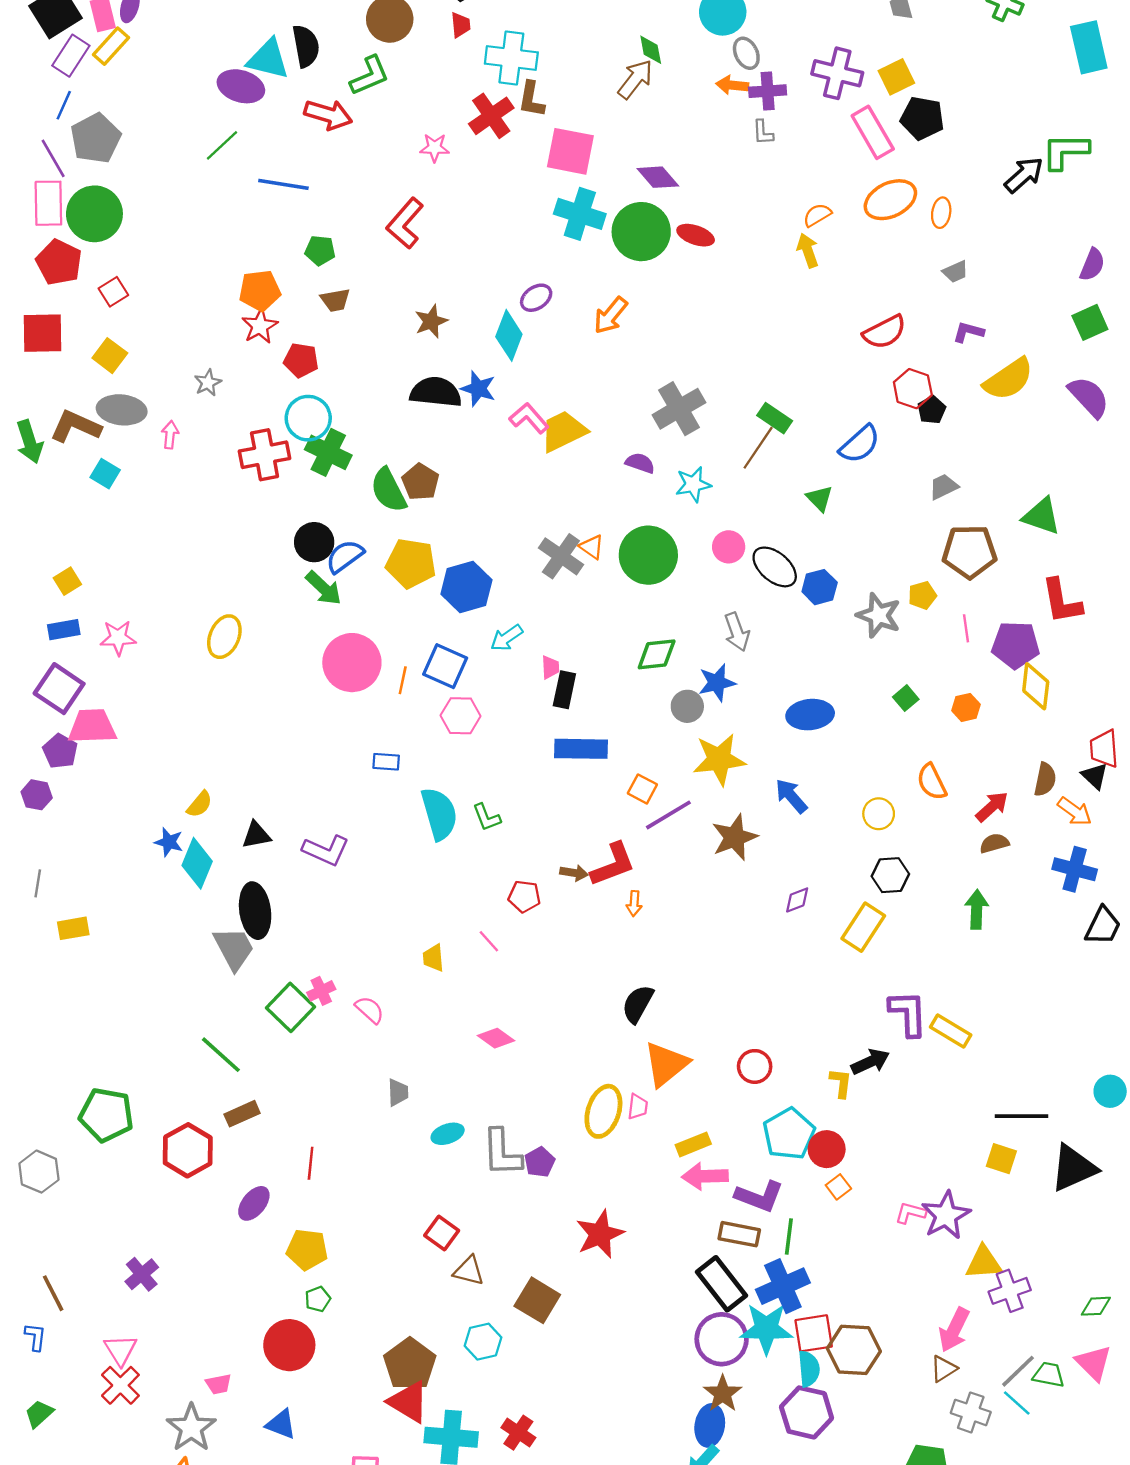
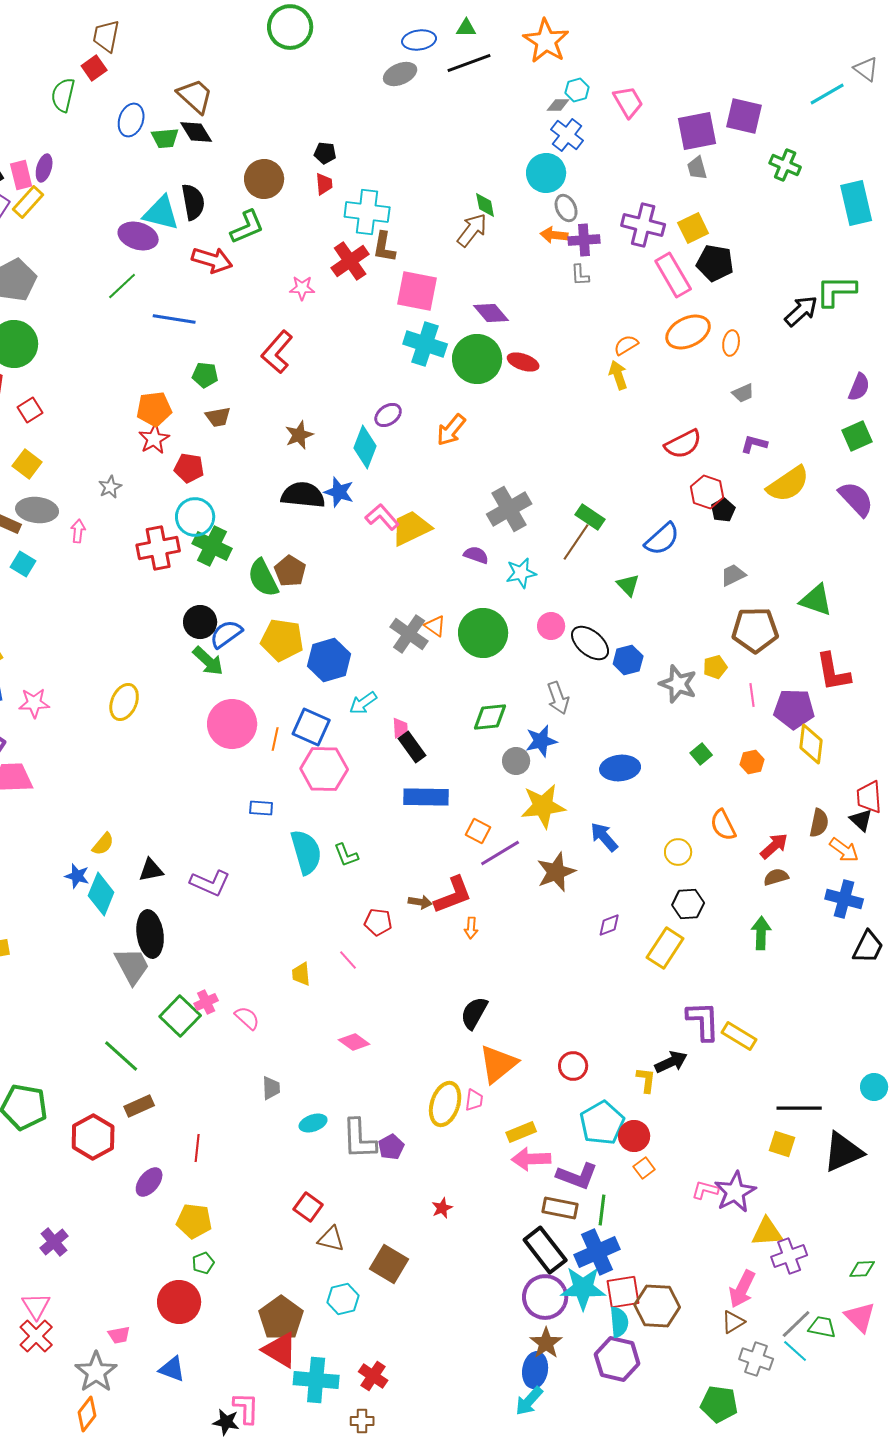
black rectangle: (564, 690) -> (412, 747), turned -48
pink hexagon: (461, 716) -> (324, 769), size x1.4
red star: (600, 1234) -> (442, 1208), size x0.5

